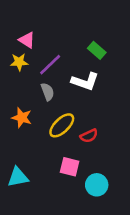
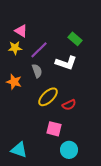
orange star: (22, 118) -> (14, 82), moved
cyan triangle: (18, 177) -> (19, 150), moved, turned 30
cyan circle: (97, 185) -> (69, 150), moved

